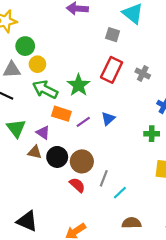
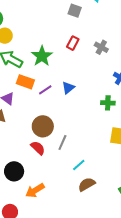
red rectangle: (112, 70) -> (73, 43), size x0.6
black circle: (57, 157) -> (14, 171), moved
cyan line: (120, 193) -> (79, 165), moved
brown semicircle: (131, 223) -> (87, 184), turned -30

